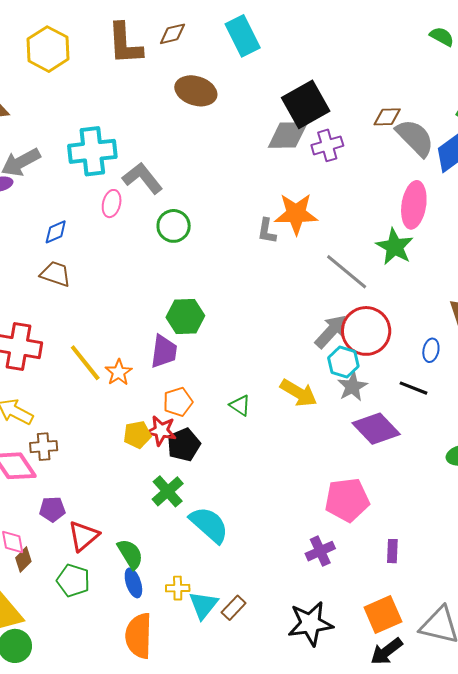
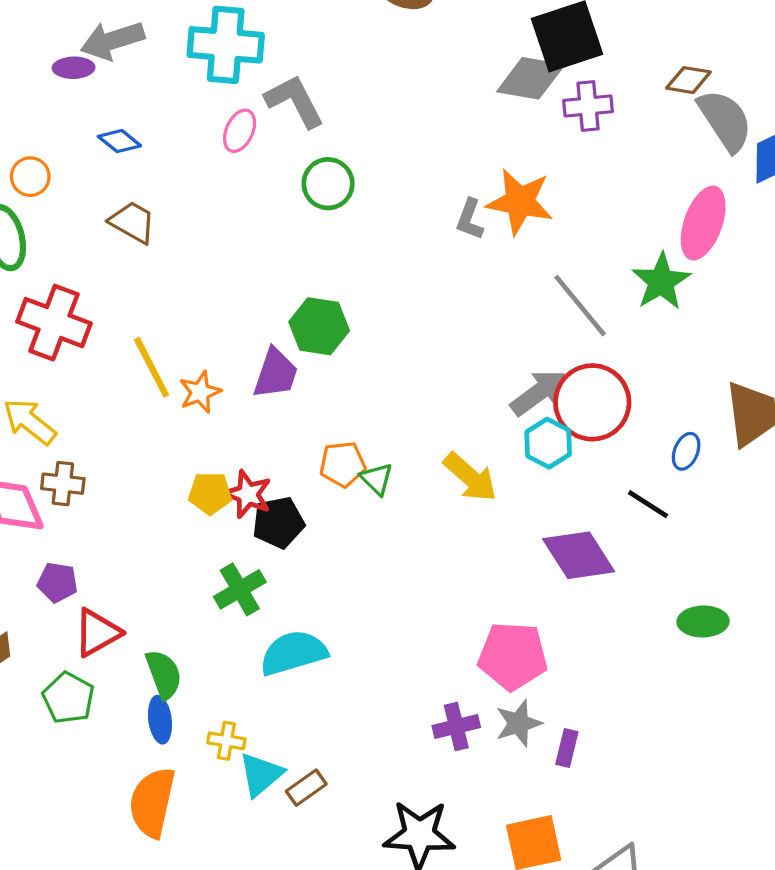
blue diamond: (56, 232) -> (119, 141), moved, turned 52
gray star: (352, 387) -> (518, 723), moved
orange pentagon: (178, 402) -> (343, 464), moved
cyan semicircle: (209, 525) -> (293, 653), turned -69

